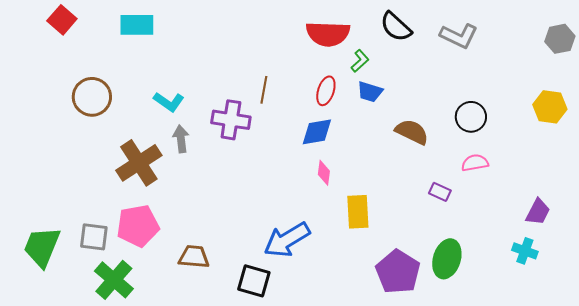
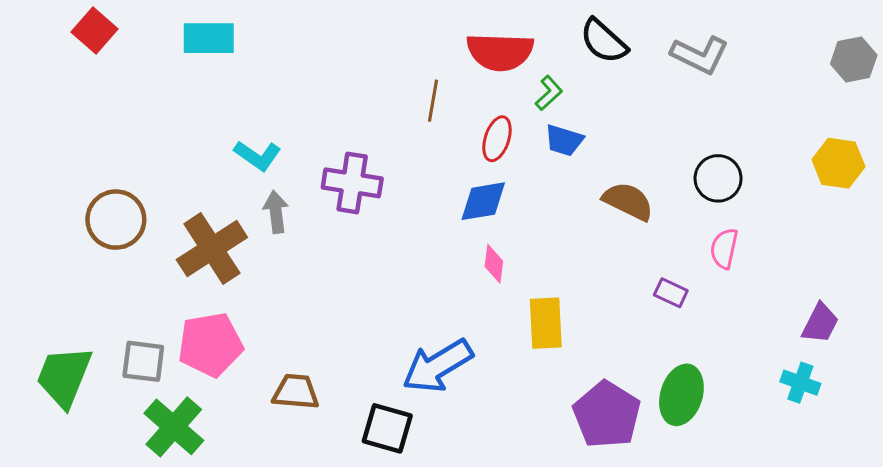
brown line: (264, 90) -> (433, 101), moved
brown circle: (92, 97) -> (116, 220), moved
pink semicircle: (475, 163) -> (724, 249), turned -68

